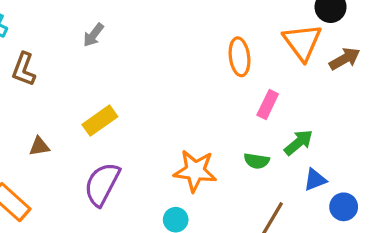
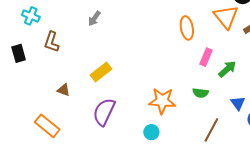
green arrow: (299, 143) -> (227, 69), moved
brown triangle: (39, 146) -> (64, 90), turned 32
blue triangle: (315, 180) -> (238, 103), turned -42

